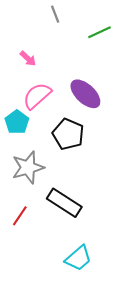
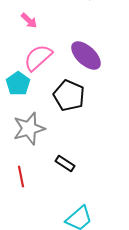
black rectangle: (64, 203) -> (65, 164), size x0.6
red line: (20, 216) -> (21, 177), turned -45

